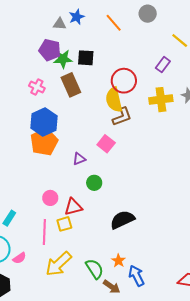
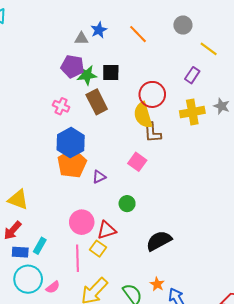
gray circle: (148, 14) -> (183, 25), moved
brown L-shape: (122, 117) -> (152, 132), turned 110
purple triangle: (79, 159) -> (99, 177), moved
pink circle: (50, 198) -> (82, 222), size x1.5
yellow square: (64, 224) -> (98, 249), turned -35

